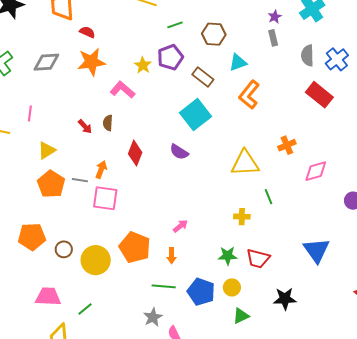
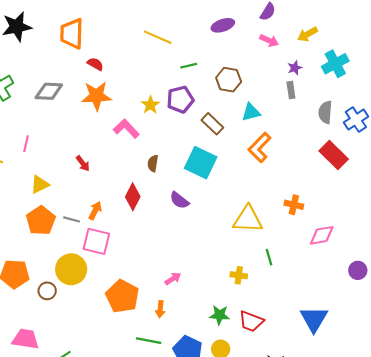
cyan square: (195, 115) -> (201, 163), turned -32
brown semicircle: (108, 123) -> (153, 163), moved
orange cross: (287, 145) -> (294, 205), turned 30
yellow circle: (96, 260) -> (71, 269), moved

